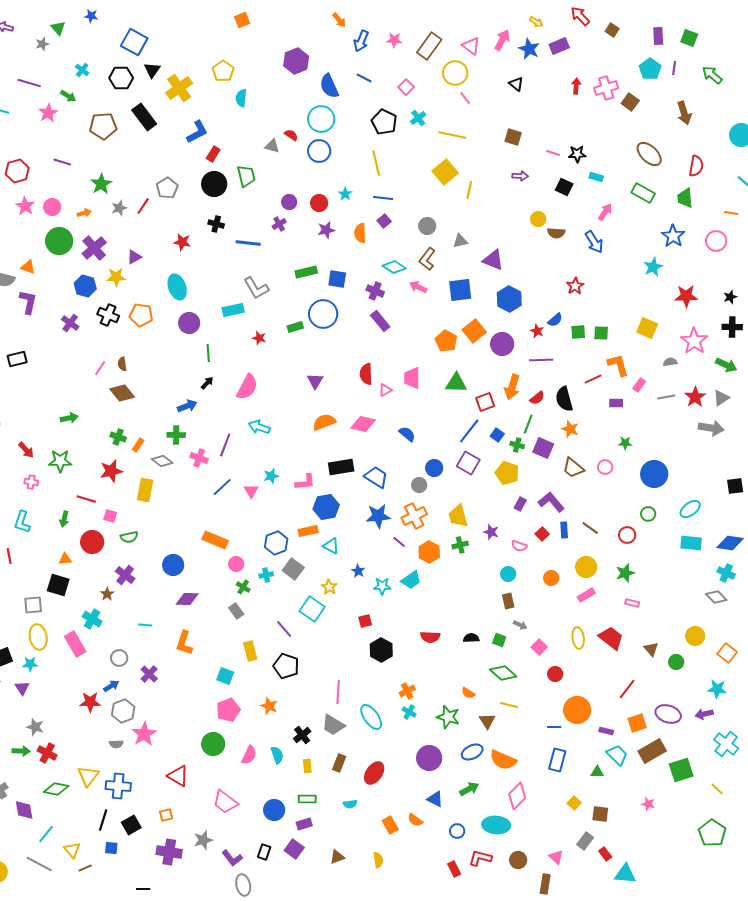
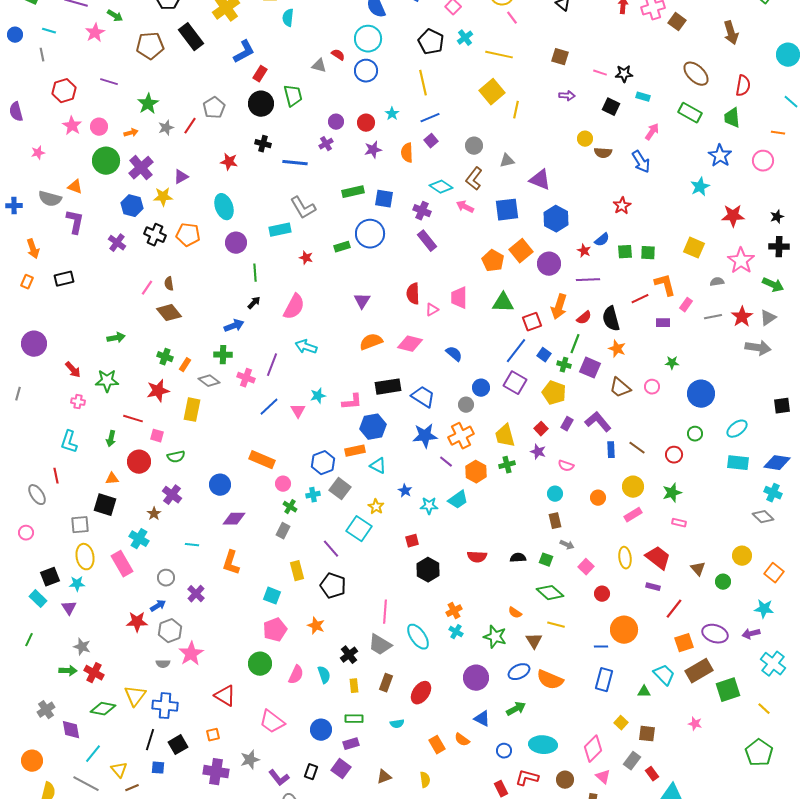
blue line: (383, 198) -> (430, 118), turned -30
red square: (542, 534) -> (541, 429), moved
gray rectangle: (236, 611) -> (283, 531), turned 63
purple rectangle: (606, 731) -> (653, 587), moved
pink diamond: (517, 796) -> (593, 749), moved

